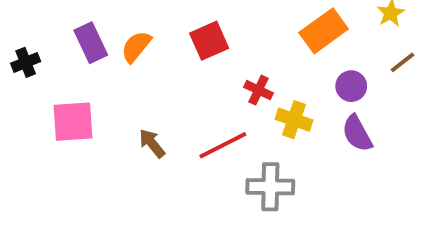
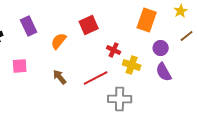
orange rectangle: (324, 31) -> (147, 20), turned -35
orange semicircle: (136, 47) -> (59, 41), moved
pink square: (73, 122) -> (20, 66), size x0.7

